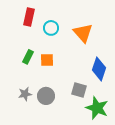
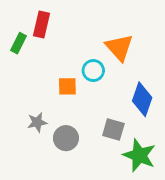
cyan circle: (51, 28) -> (93, 71), moved
green rectangle: (28, 57) -> (18, 43), moved
gray star: (25, 94) -> (37, 122), moved

